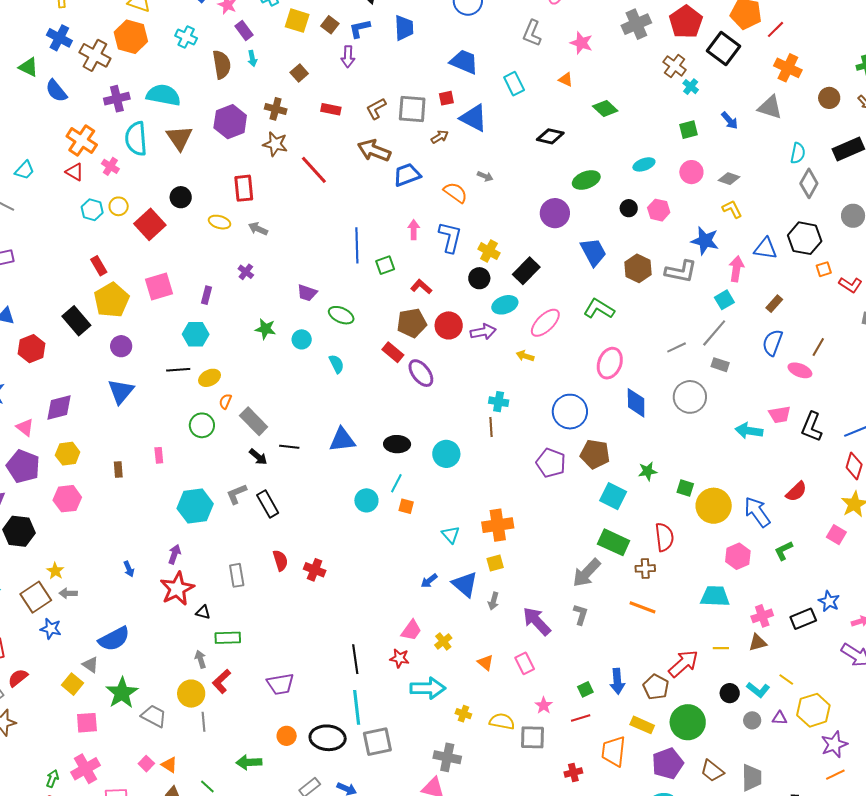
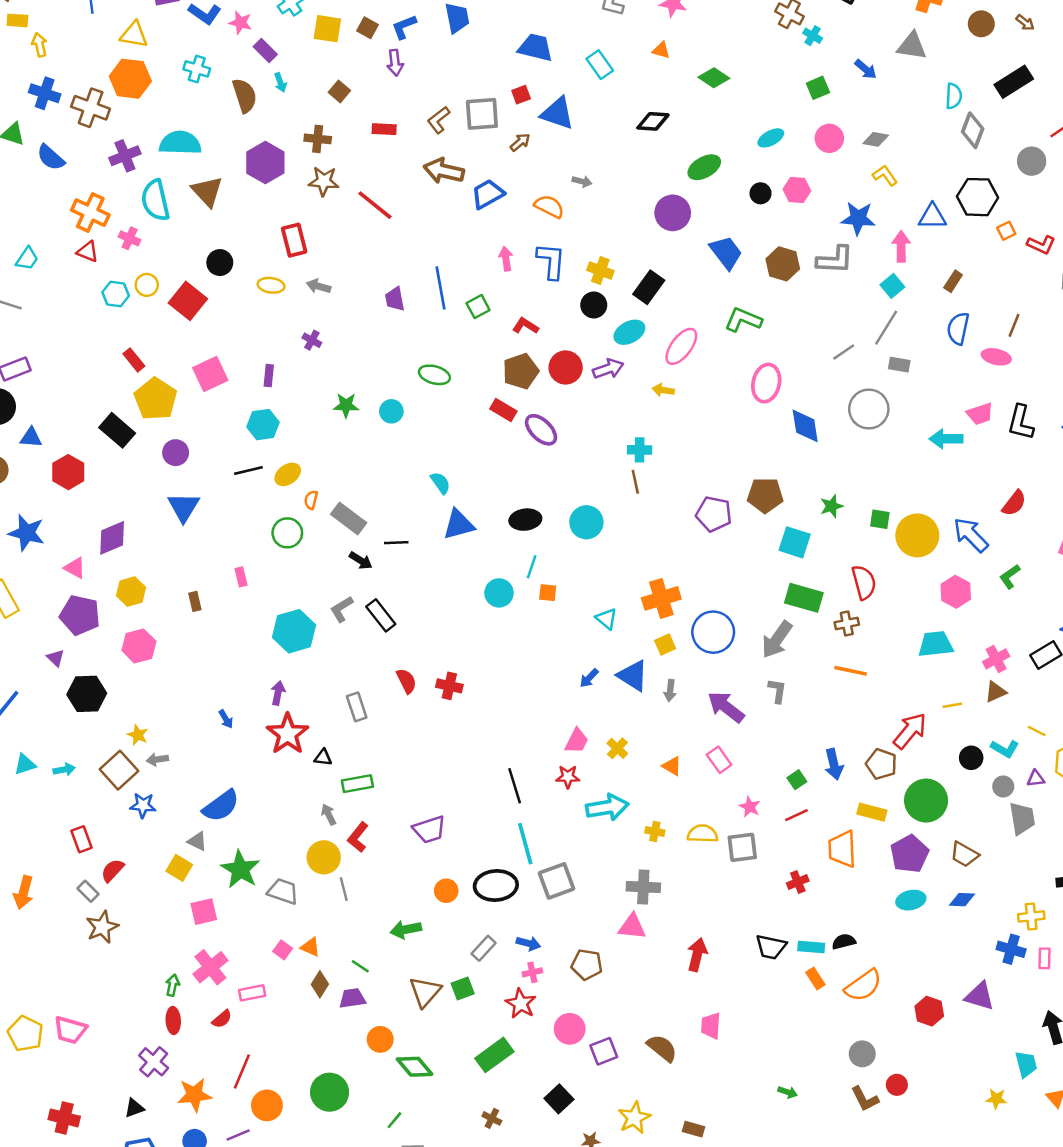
purple trapezoid: (307, 293) -> (395, 299), moved, turned 70
cyan semicircle: (336, 364) -> (440, 483), moved
blue circle: (570, 412) -> (713, 632), moved
gray trapezoid: (752, 778) -> (1022, 818), moved

